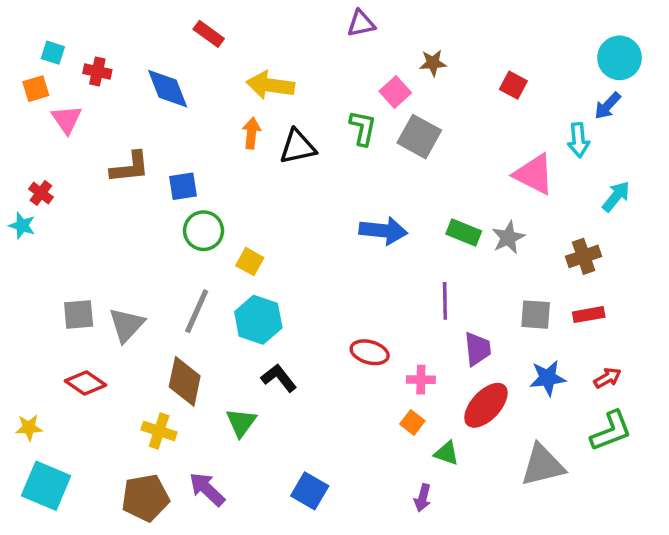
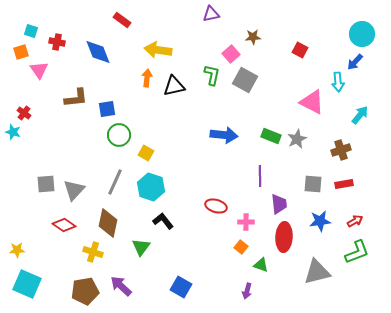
red diamond: (85, 383) -> (64, 225), moved
red ellipse: (486, 405) -> (284, 237), turned -40

